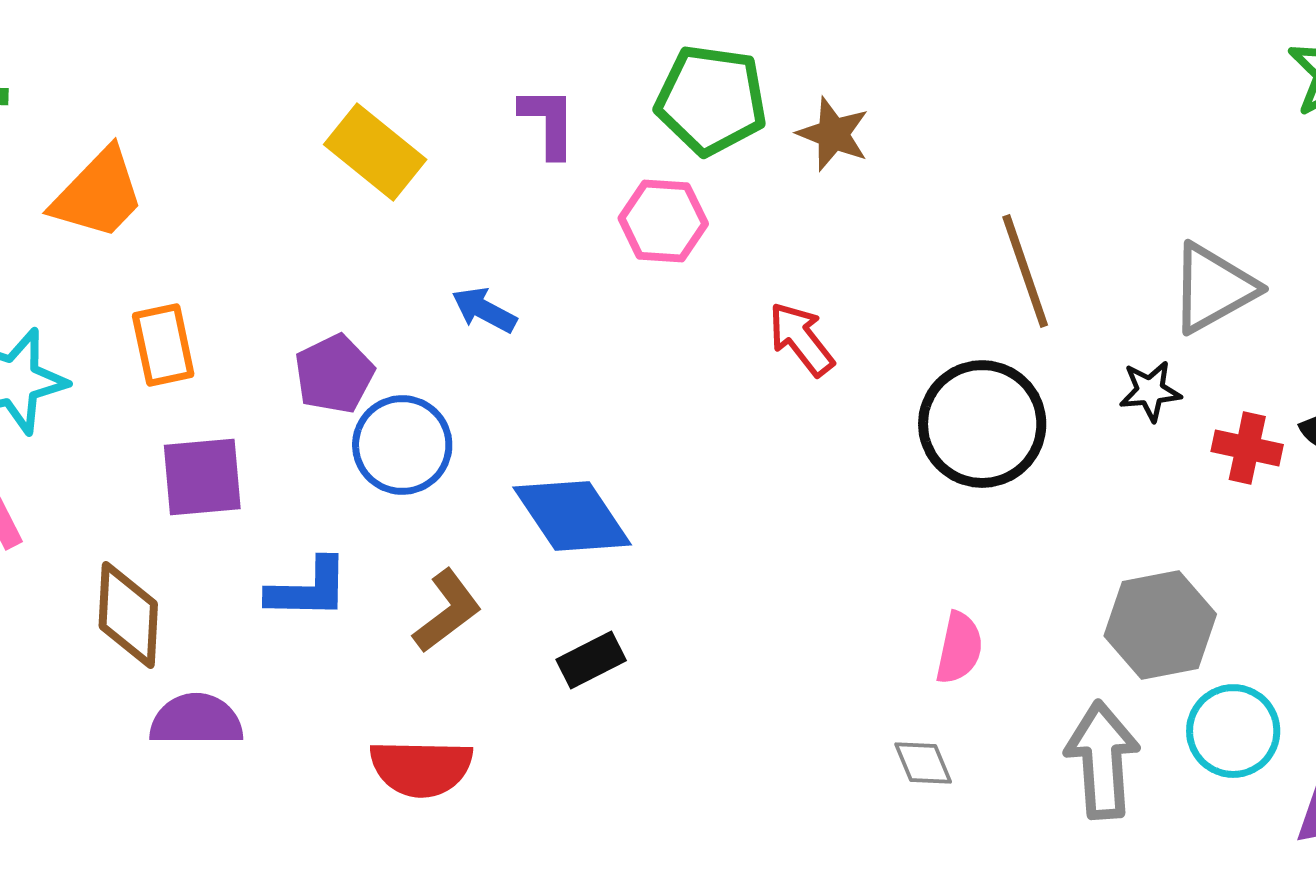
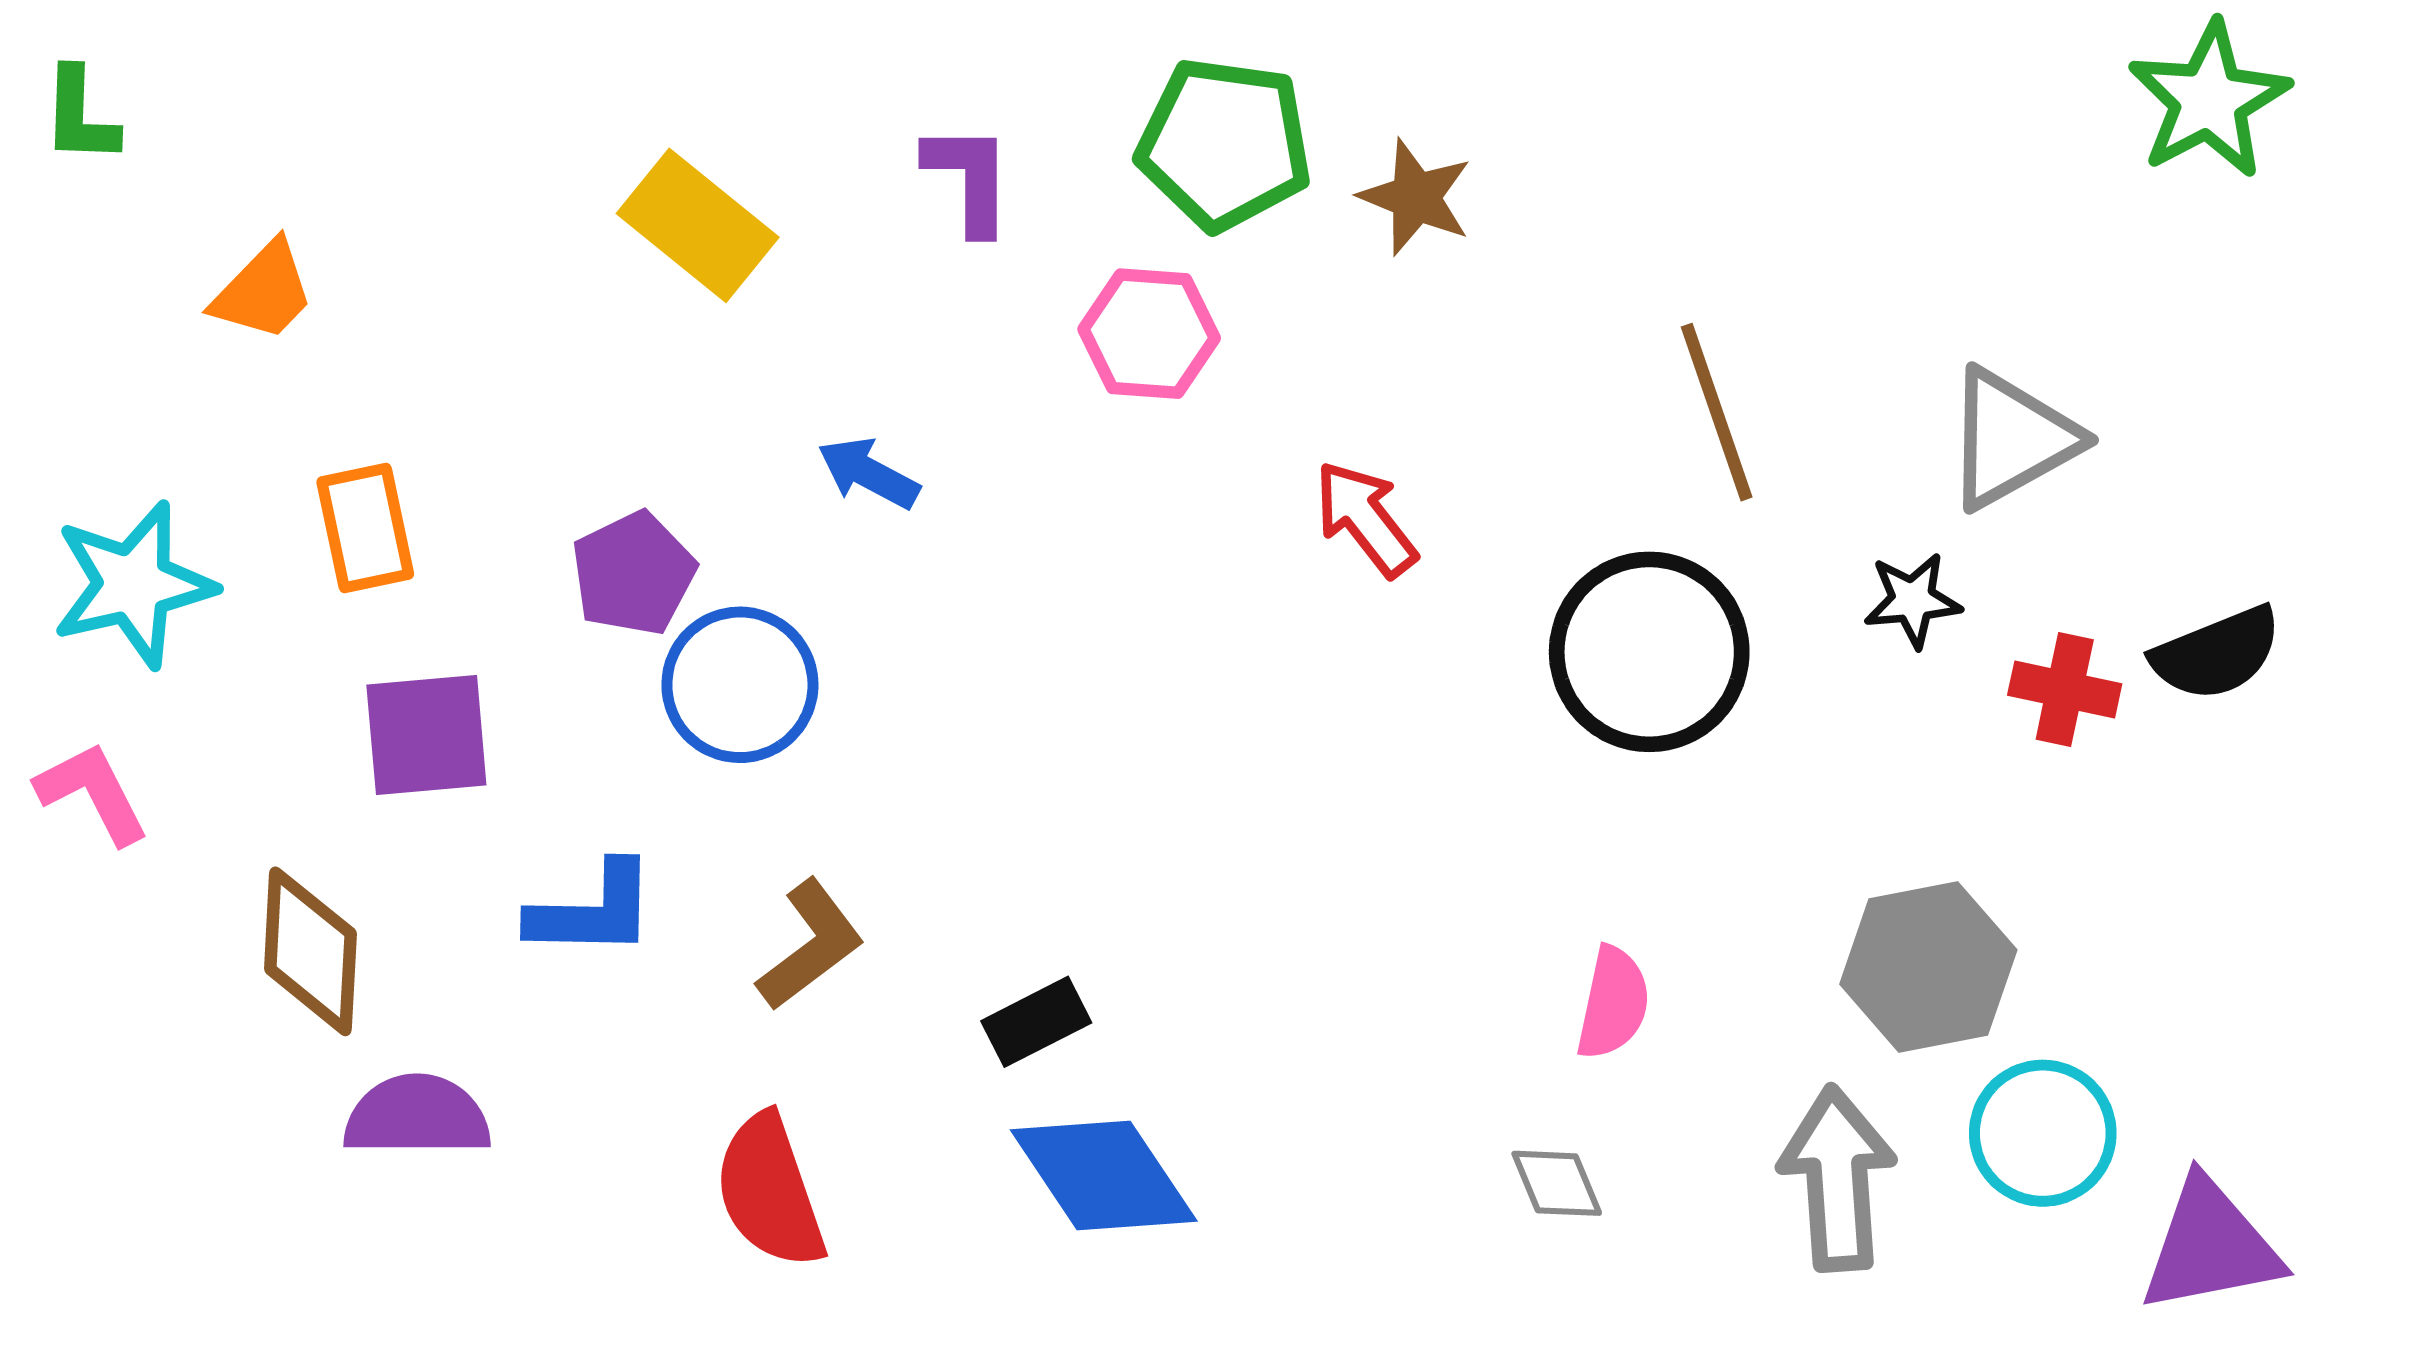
orange trapezoid: (98, 194) -> (263, 291), size x0.7
blue diamond: (572, 516) -> (1104, 1175), moved
red semicircle: (421, 768) -> (770, 1191), turned 70

